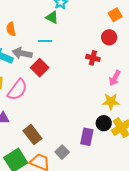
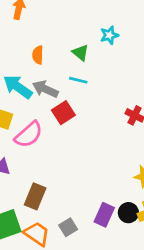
green triangle: (52, 17) -> (81, 53), moved
black circle: (104, 123) -> (128, 213), moved
brown rectangle: (32, 135) -> (35, 196), turned 48

